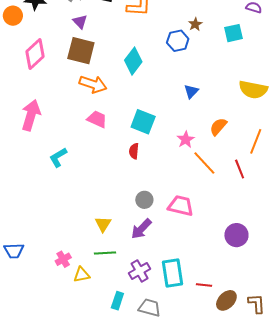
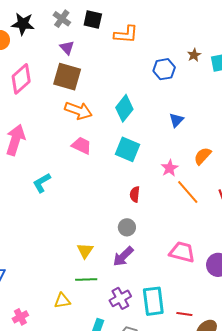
brown star: (195, 24) -> (194, 55), moved
cyan diamond: (133, 61) -> (124, 108), moved
red semicircle: (134, 151) -> (135, 194), moved
pink trapezoid: (181, 206) -> (182, 252), moved
pink cross: (63, 259) -> (20, 317), moved

